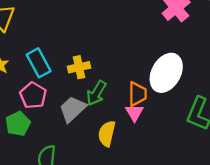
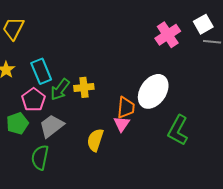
yellow cross: (79, 67) -> (84, 87), moved
green arrow: (96, 93) -> (60, 89), moved
gray trapezoid: (73, 109) -> (52, 126), moved

